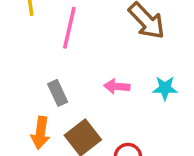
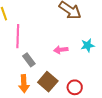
pink line: (69, 28) -> (18, 36), moved

